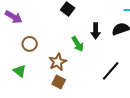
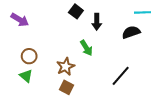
black arrow: (96, 31) -> (97, 22), moved
brown circle: (30, 44) -> (29, 56), moved

